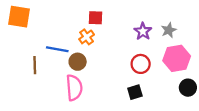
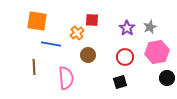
orange square: (19, 17) -> (37, 21), moved
red square: (96, 18) -> (92, 20), moved
brown circle: (78, 62) -> (88, 55), moved
brown line: (35, 65) -> (34, 67), moved

